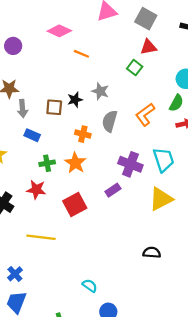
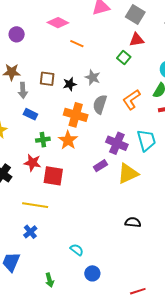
brown square: (54, 107) -> (47, 79), moved
orange cross: (83, 134) -> (76, 115), size x1.6
yellow triangle: (161, 199) -> (128, 174), moved
red square: (75, 205) -> (53, 176), moved, turned 35
blue cross: (15, 274) -> (30, 232), moved

